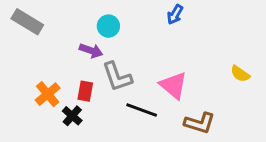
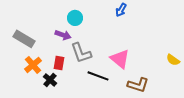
gray rectangle: (27, 22) -> (24, 39), moved
yellow semicircle: (240, 74) -> (173, 60), moved

